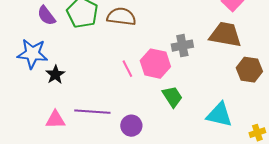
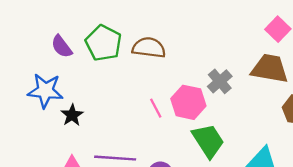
gray cross: (182, 46) -> (220, 81), turned -30
green trapezoid: (172, 97) -> (208, 141), size x1.4

